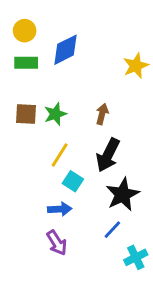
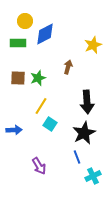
yellow circle: (25, 31) -> (25, 21), moved
brown arrow: (102, 114) -> (68, 67), moved
black arrow: (108, 155) -> (87, 102), moved, turned -30
blue arrow: (60, 209) -> (14, 130), moved
blue line: (112, 230) -> (77, 157), turned -64

